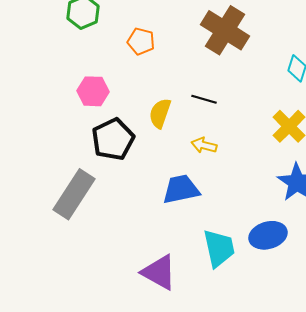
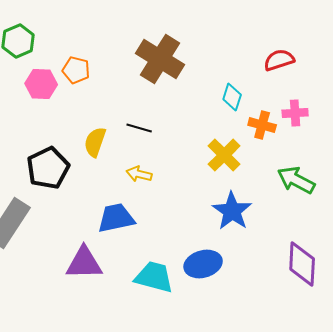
pink hexagon: (93, 91) -> (41, 84), moved
cyan trapezoid: (219, 248) -> (154, 277), turned -63
purple triangle: (159, 272) -> (84, 263), moved, turned -30

